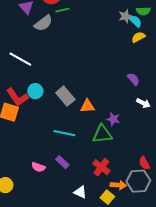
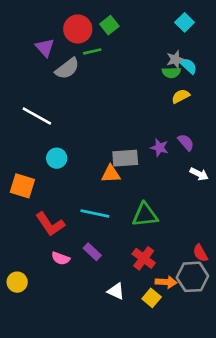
green semicircle: (143, 11) -> (171, 72), moved
yellow semicircle: (138, 37) -> (181, 96), moved
gray rectangle: (65, 96) -> (125, 158), moved, turned -54
red L-shape: (17, 97) -> (50, 224), moved
orange triangle: (87, 106) -> (111, 174), moved
purple star: (113, 119) -> (159, 148), moved

